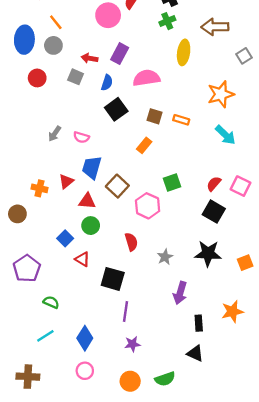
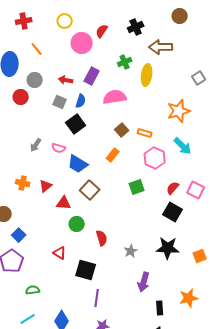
green cross: (167, 21) -> (125, 62), moved
brown arrow: (215, 27) -> (161, 47), moved
gray circle: (53, 45) -> (35, 80), moved
gray square: (76, 77) -> (60, 102), moved
black square: (116, 109) -> (76, 124), moved
brown square: (155, 116) -> (122, 130), turned 32
blue trapezoid: (92, 167) -> (78, 164), moved, turned -75
orange cross: (40, 188) -> (23, 183), moved
pink hexagon: (148, 206) -> (155, 158), moved
green circle: (91, 226) -> (77, 224), moved
blue square: (65, 238) -> (19, 235), moved
green semicircle: (51, 302) -> (33, 290), turned -32

